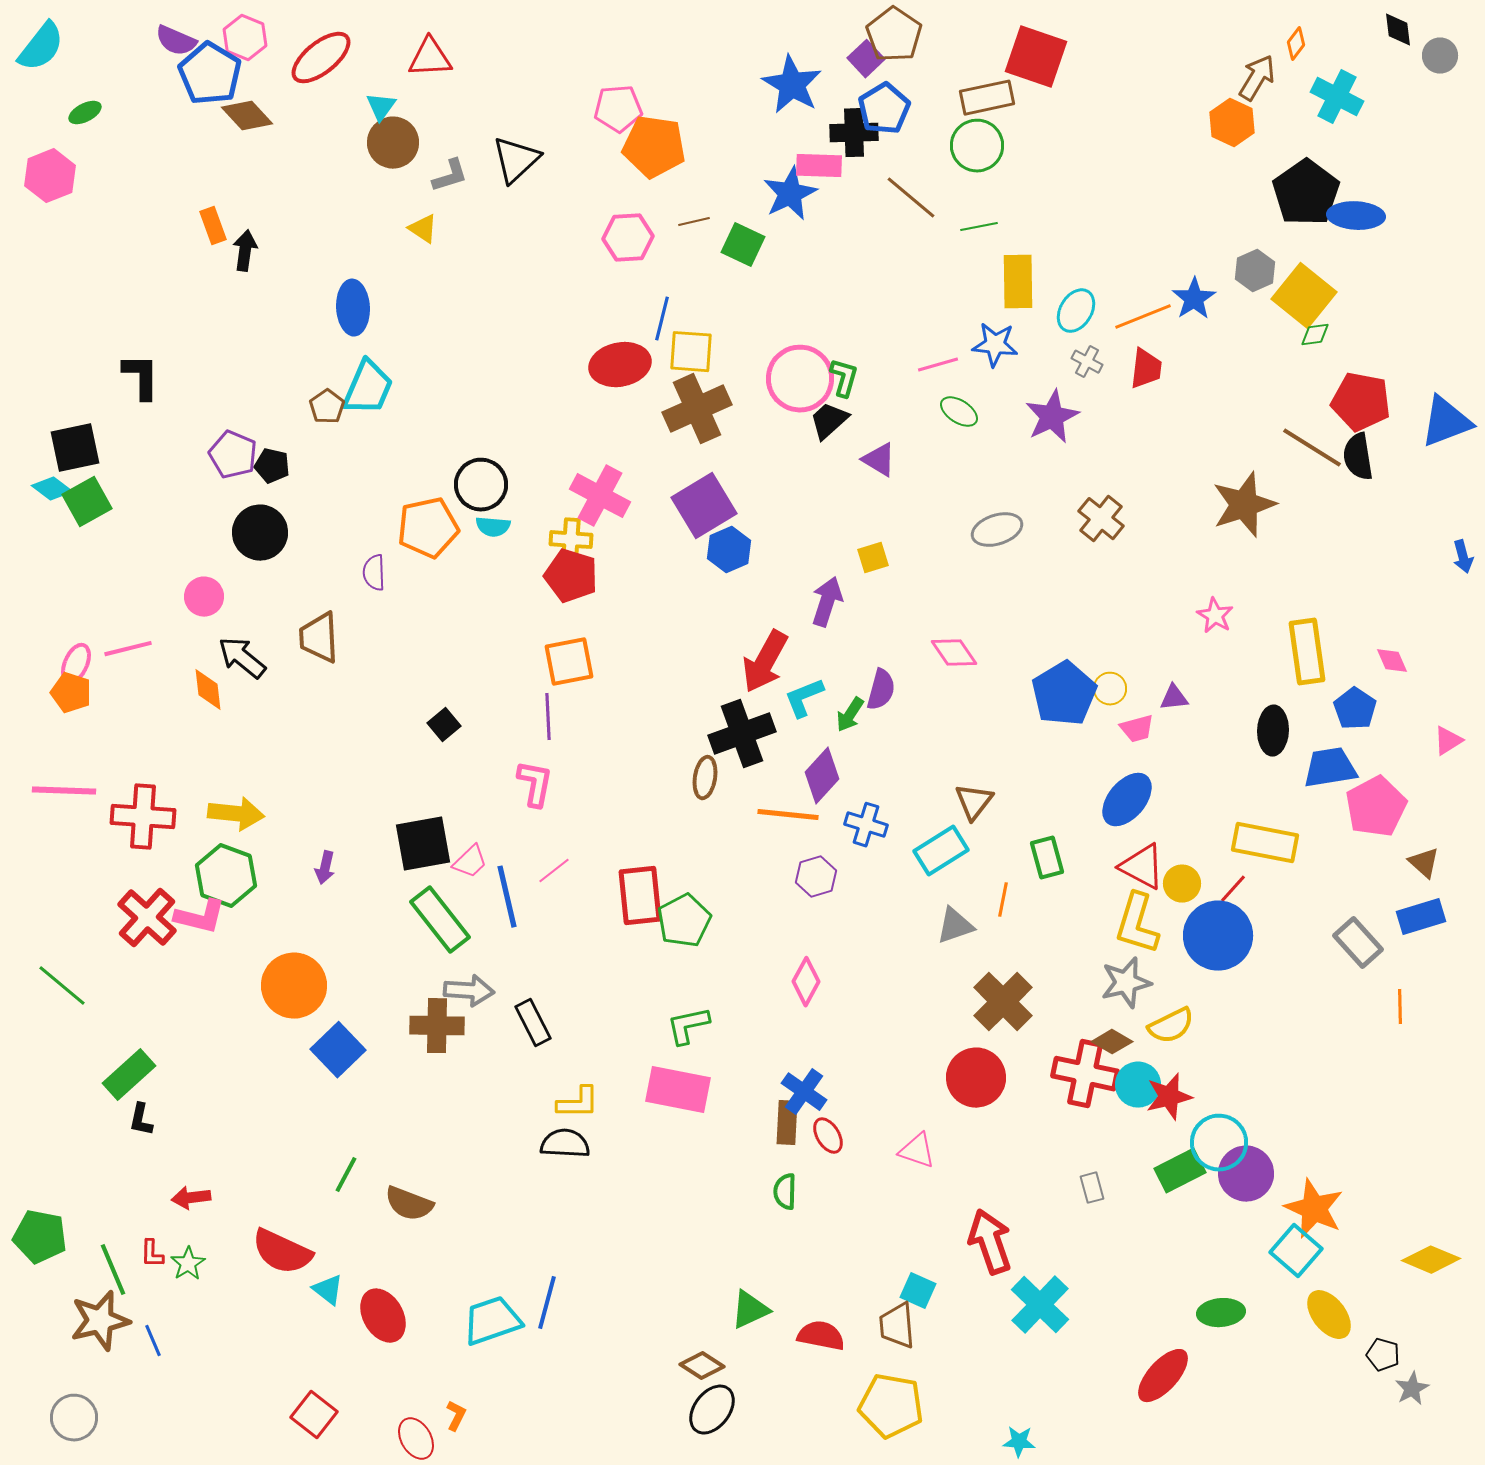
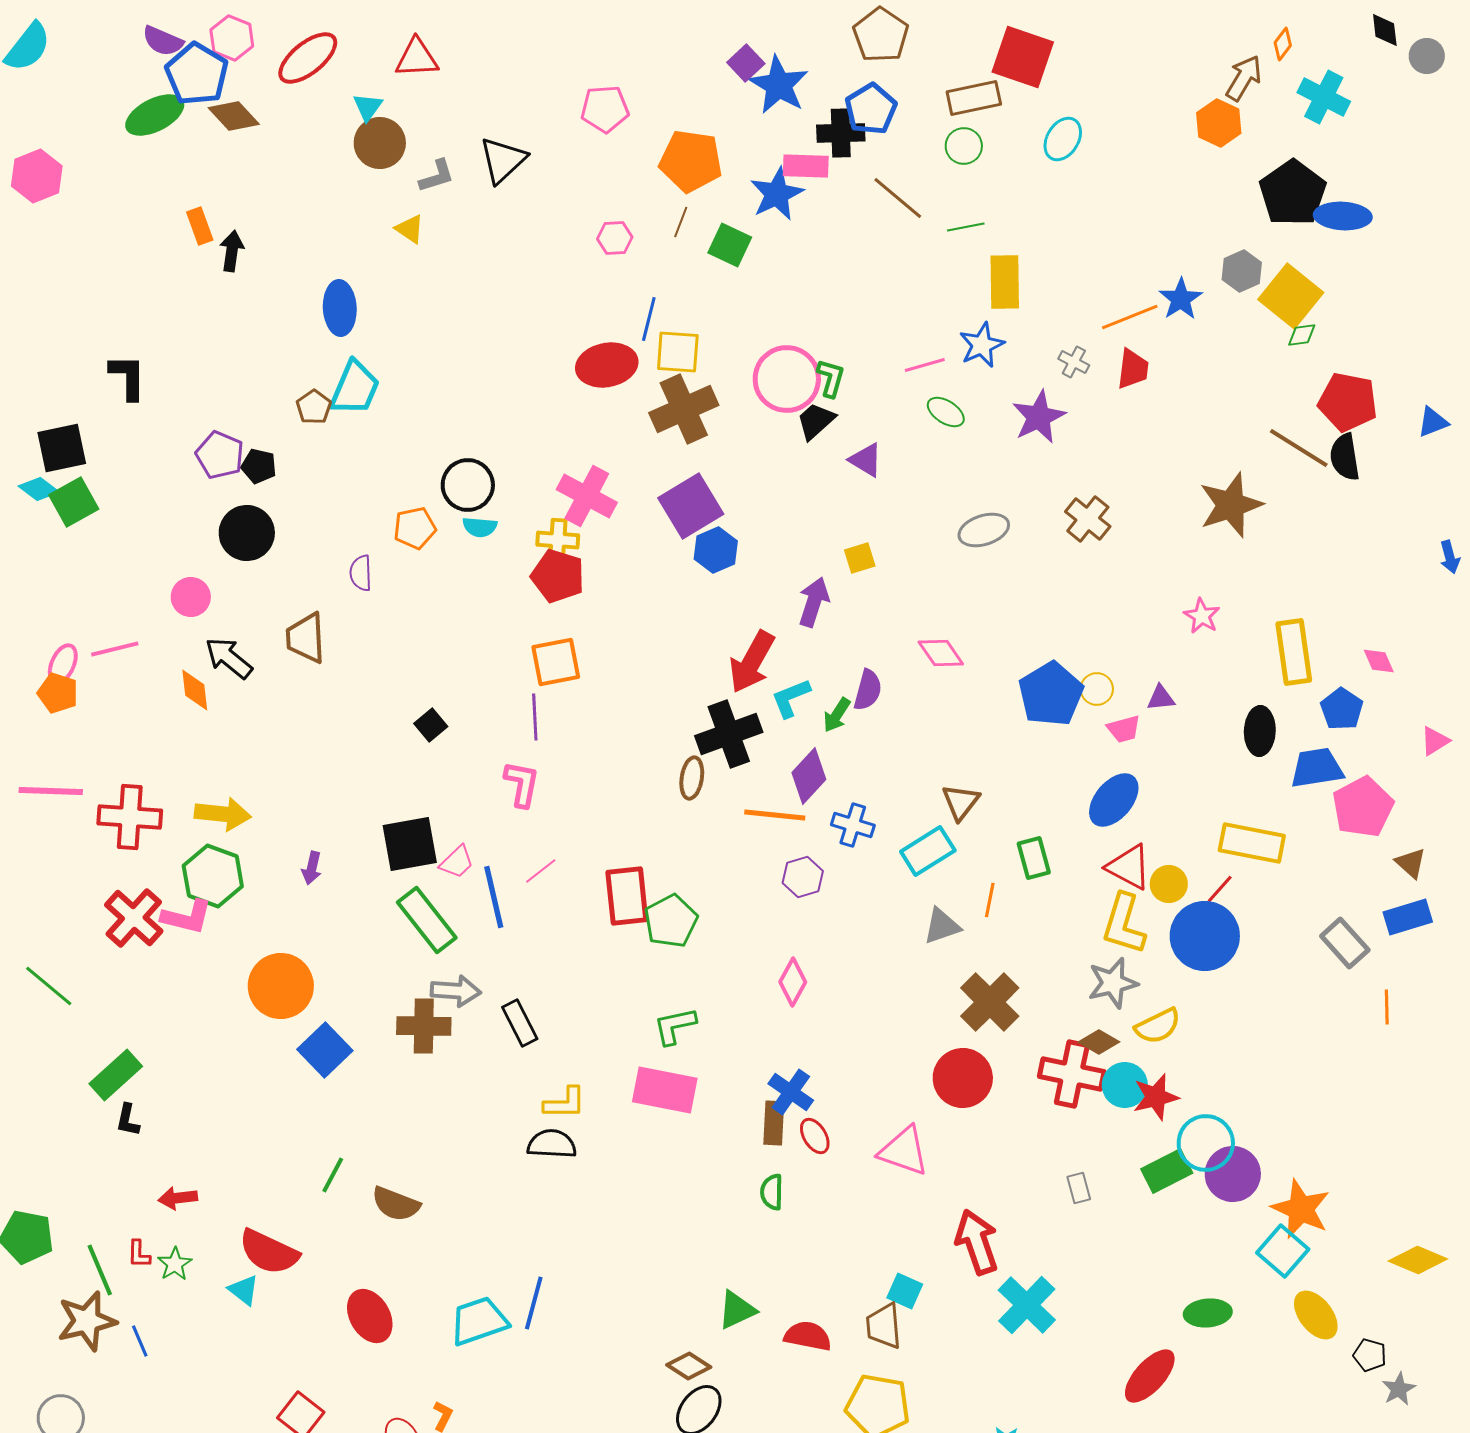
purple square: (866, 59) -> (746, 63), moved
green ellipse: (85, 113) -> (155, 115), moved, size x1.8
green circle: (977, 146) -> (964, 146), size x0.7
orange pentagon: (654, 147) -> (691, 161), moved
brown line: (694, 222) -> (681, 222), turned -56
pink hexagon: (628, 238) -> (615, 238), size x0.7
cyan ellipse: (1076, 311) -> (1063, 139), moved
blue star: (995, 345) -> (982, 345), turned -30
blue triangle: (1446, 422) -> (1433, 422), size x0.6
orange pentagon: (428, 528) -> (415, 528), size x0.7
pink triangle: (917, 1151) -> (904, 1151), size x1.4
cyan triangle: (328, 1290) -> (244, 1290), moved

